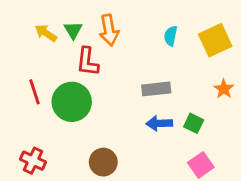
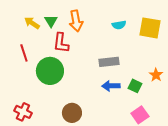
cyan semicircle: (171, 36) -> (119, 25), turned -112
yellow square: (215, 40) -> (150, 28), turned 35
orange star: (224, 89) -> (156, 75), moved
red line: (34, 92) -> (24, 53), moved

